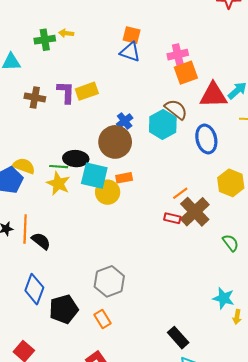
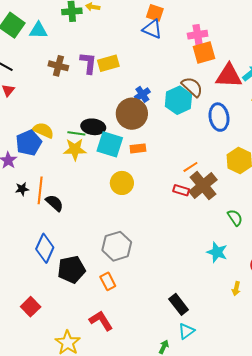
yellow star: (58, 183) -> (75, 149), turned -30
yellow circle: (108, 192) -> (122, 183), moved
cyan star: (224, 298) -> (217, 252), moved

